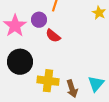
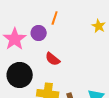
red semicircle: (53, 36) -> (53, 59), moved

